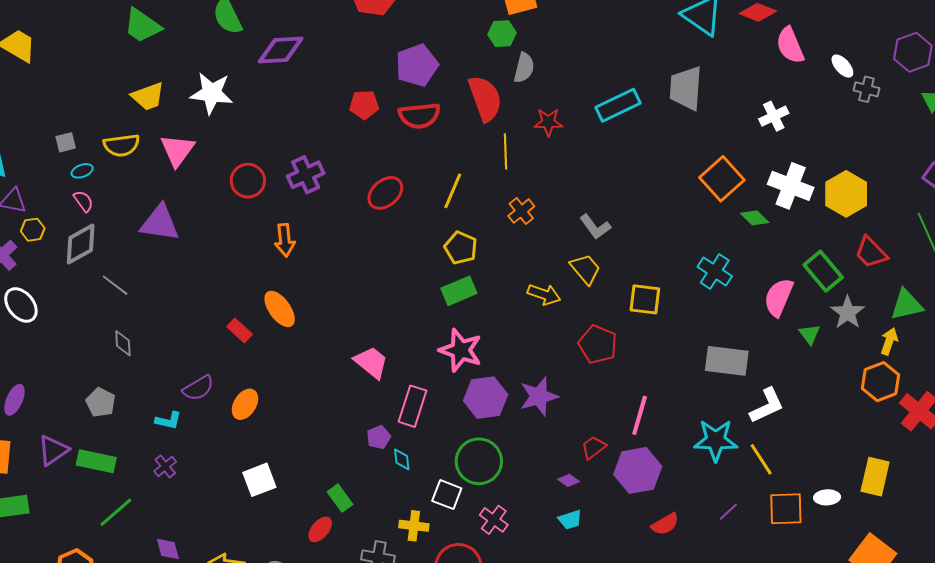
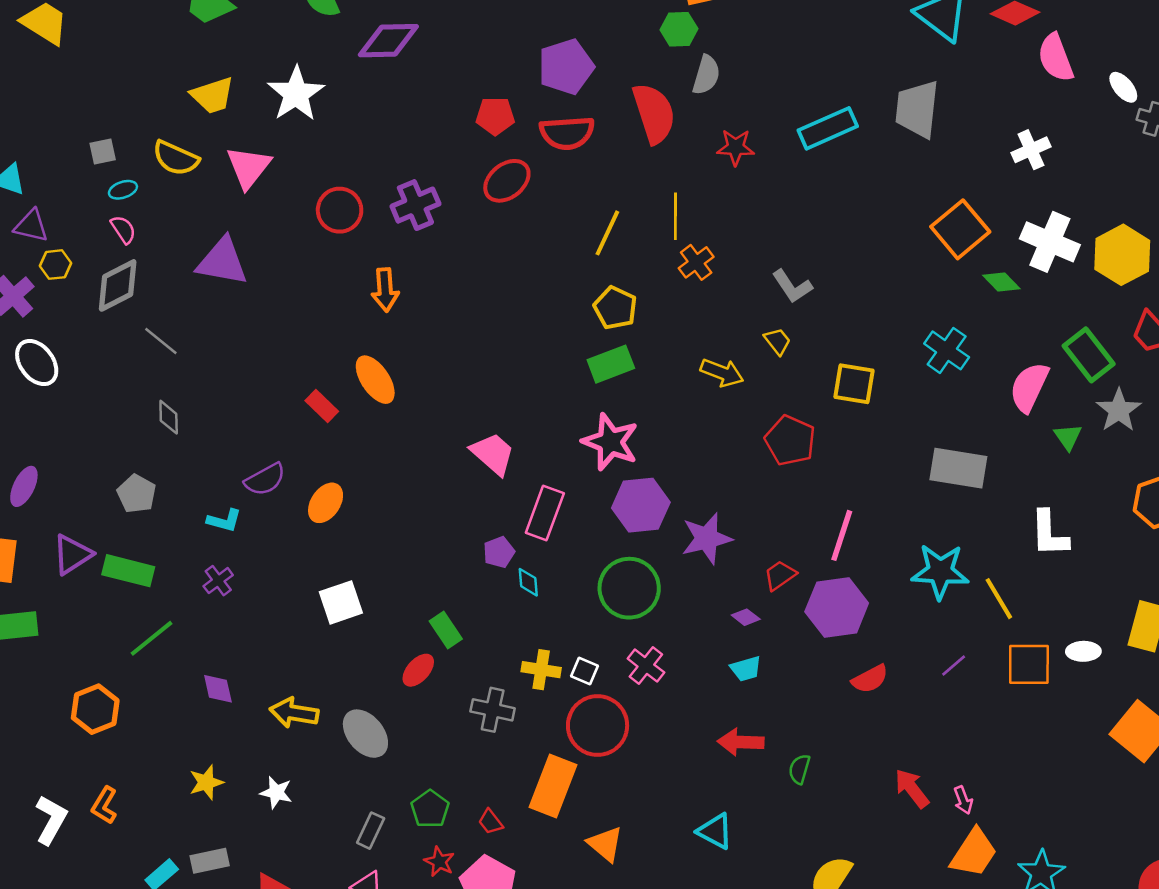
white star: (212, 93) -> (296, 94), turned 30
yellow semicircle: (122, 145) -> (176, 158), turned 30
yellow line: (506, 151) -> (675, 216), moved
red ellipse: (385, 193) -> (507, 181), moved
yellow trapezoid: (585, 269) -> (777, 341), size x0.7
purple star: (539, 396) -> (707, 538), moved
white L-shape: (767, 406) -> (1049, 534), moved, turned 111
white square: (447, 495) -> (584, 671), moved, size x0.7

